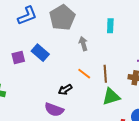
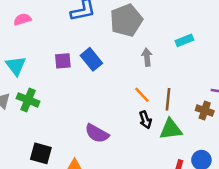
cyan rectangle: (110, 26) -> (184, 40), turned 56
black arrow: (65, 90) -> (145, 120), moved, turned -88

